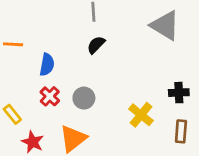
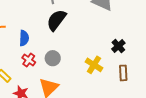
black semicircle: (96, 45) -> (56, 20), size x1.6
black cross: (179, 93) -> (118, 46), turned -32

